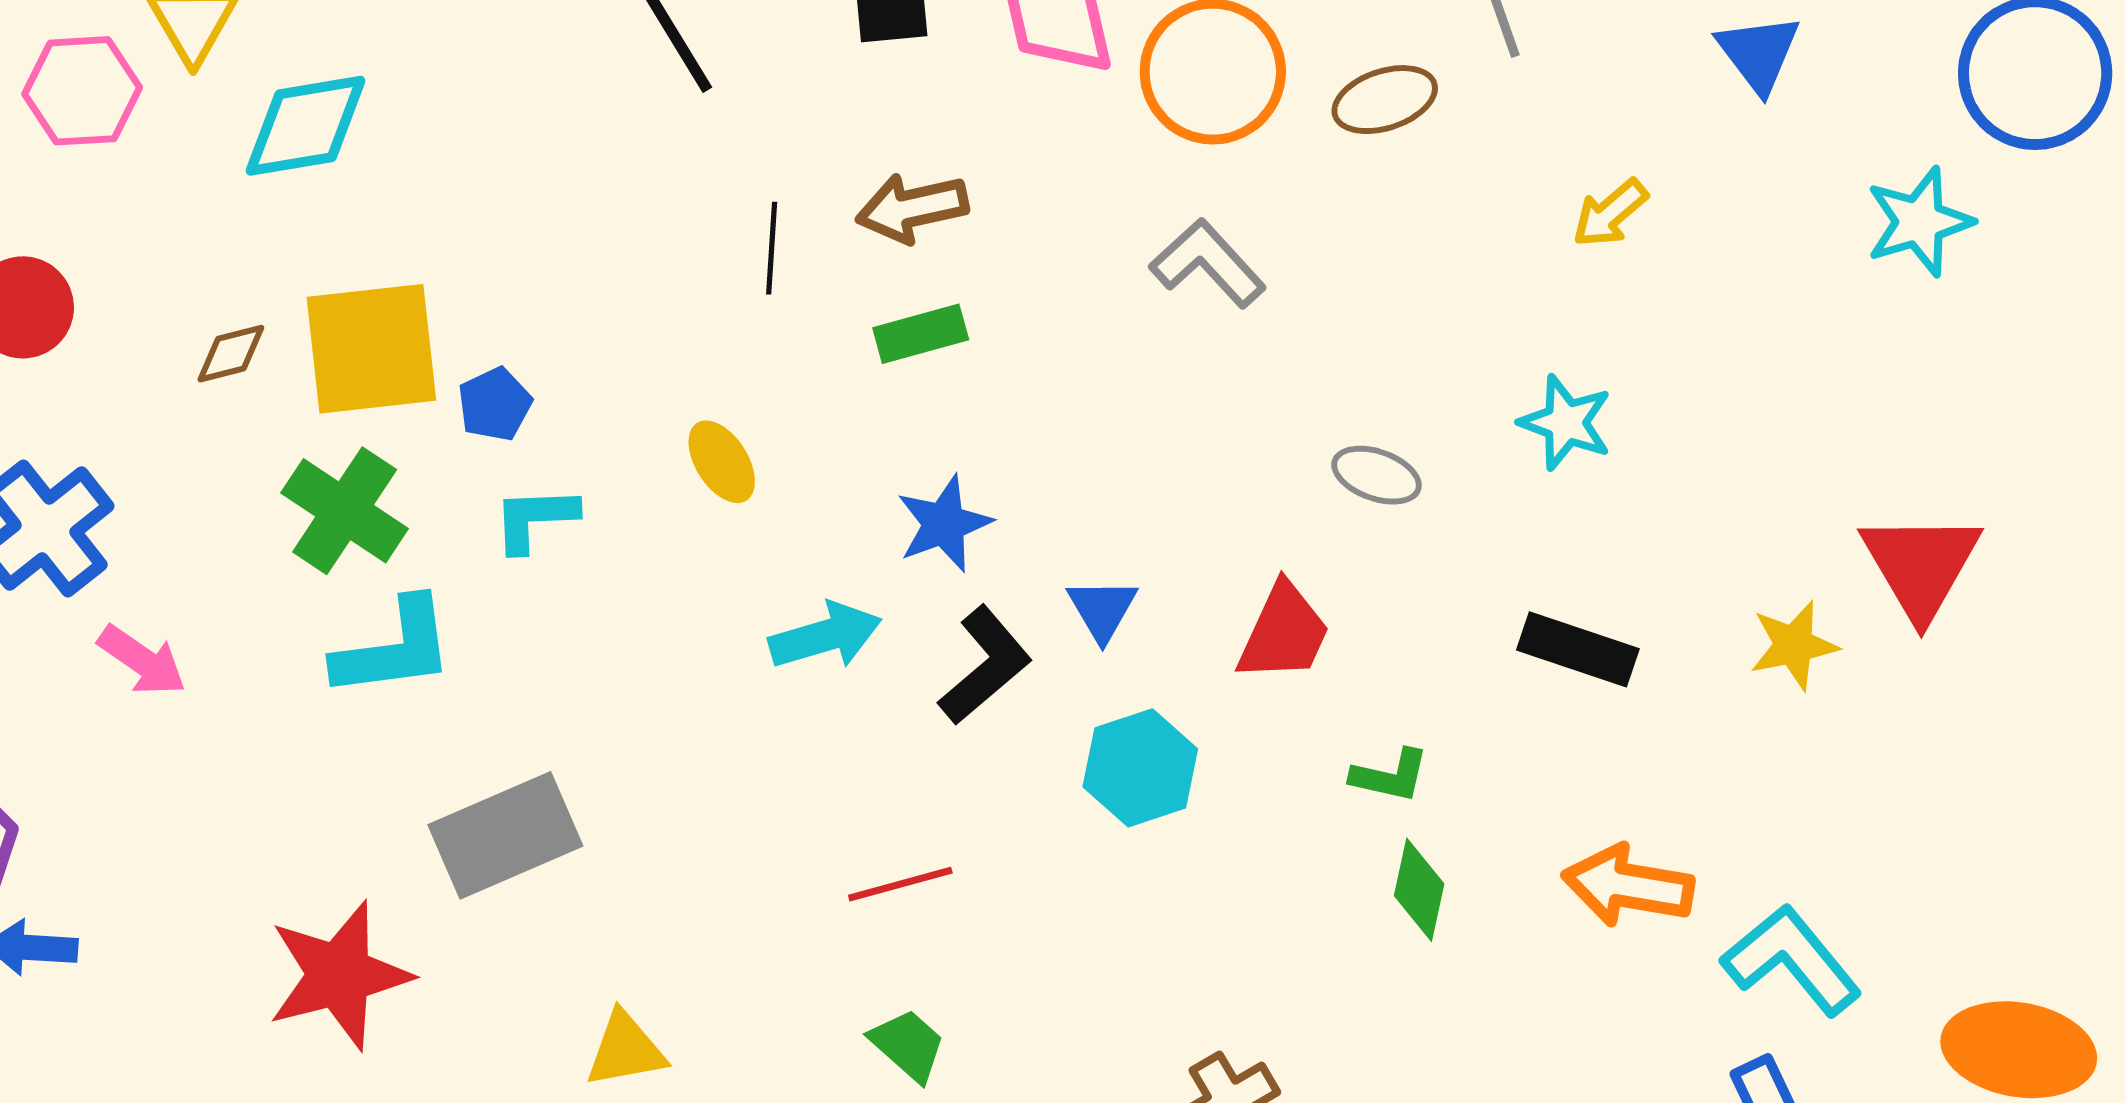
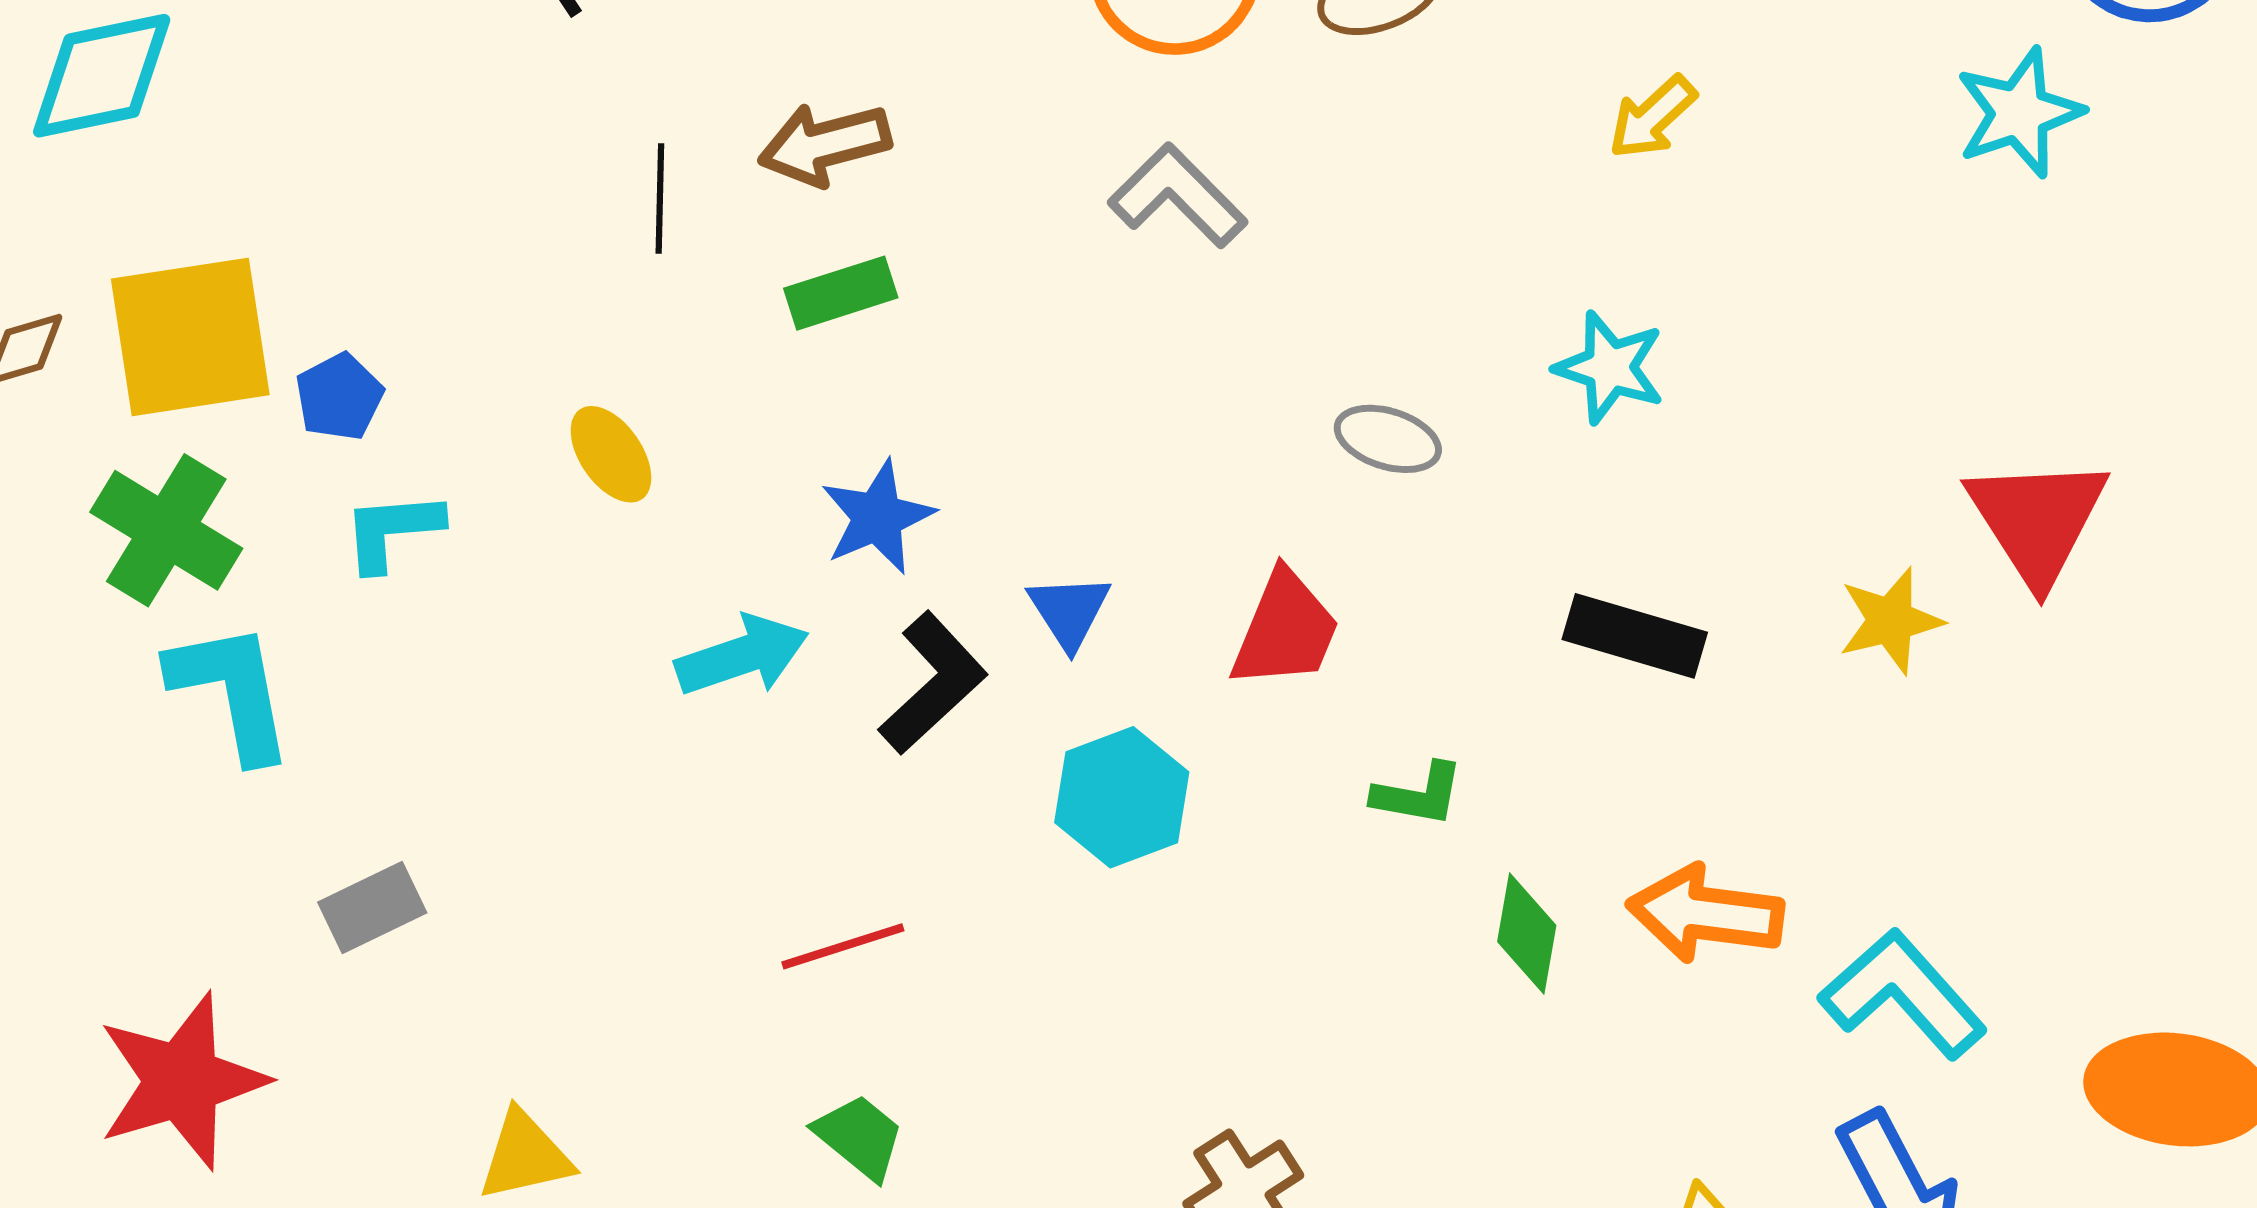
cyan L-shape: (394, 648) -> (231, 691), turned -91
gray rectangle: (505, 835) -> (372, 907), size x0.6
green diamond: (1419, 890) -> (1527, 934), moved

